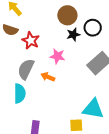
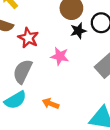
orange arrow: (48, 77) -> (51, 104), moved
cyan semicircle: (20, 93) -> (15, 100), turned 60

